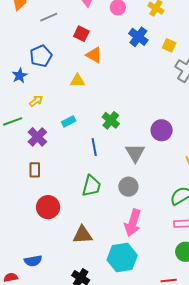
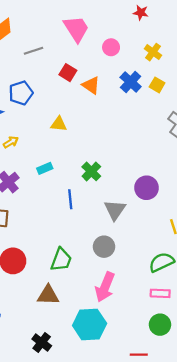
yellow square: (169, 45) -> (157, 85), moved
orange triangle: (94, 55) -> (91, 85), moved
green trapezoid: (91, 186) -> (61, 260), moved

